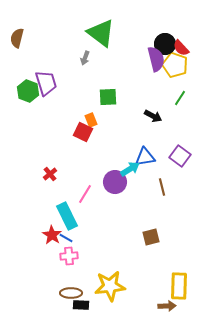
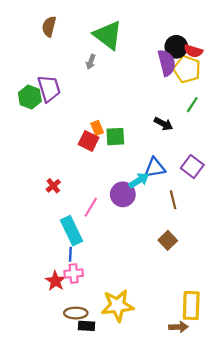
brown semicircle: (17, 38) -> (49, 26), moved
red semicircle: (181, 48) -> (193, 51), turned -30
green square: (108, 97) -> (115, 137), moved
red star: (52, 235) -> (55, 281), moved
brown square: (151, 237) -> (168, 240), moved, turned -30
blue line: (66, 238) -> (70, 254), turned 64

